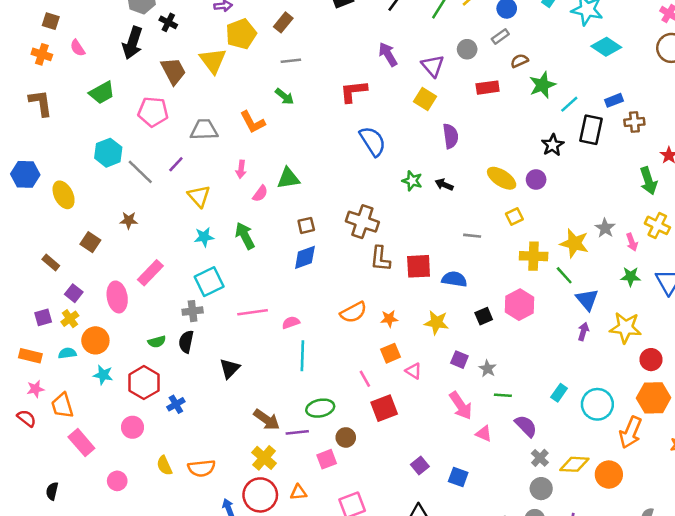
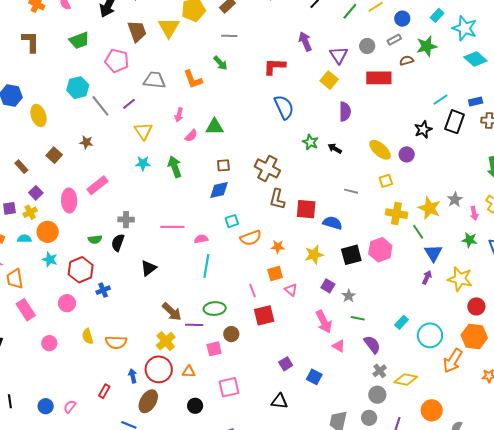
green star: (542, 85) -> (427, 46), moved
red rectangle: (488, 88) -> (379, 78), size x1.4
cyan square: (209, 282) -> (232, 221), moved, size x0.6
black square: (484, 316) -> (351, 255), size x1.5
yellow star: (436, 323) -> (314, 255), turned -30
orange circle: (609, 475) -> (432, 410), moved

